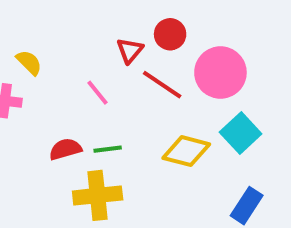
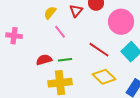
yellow semicircle: (29, 62) -> (50, 13), moved, turned -96
red line: (162, 85) -> (99, 50), moved
yellow diamond: (186, 151) -> (104, 77), moved, turned 30

